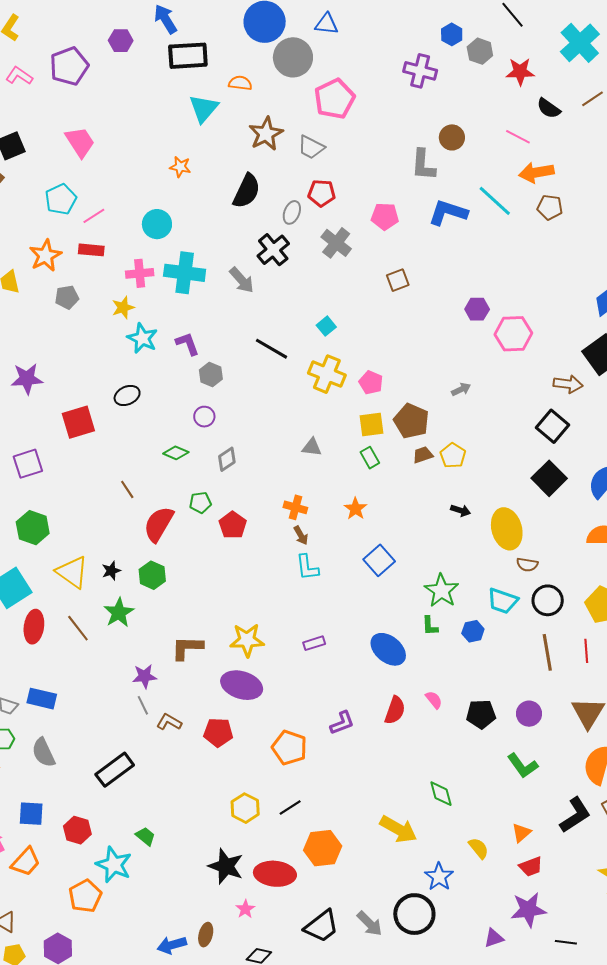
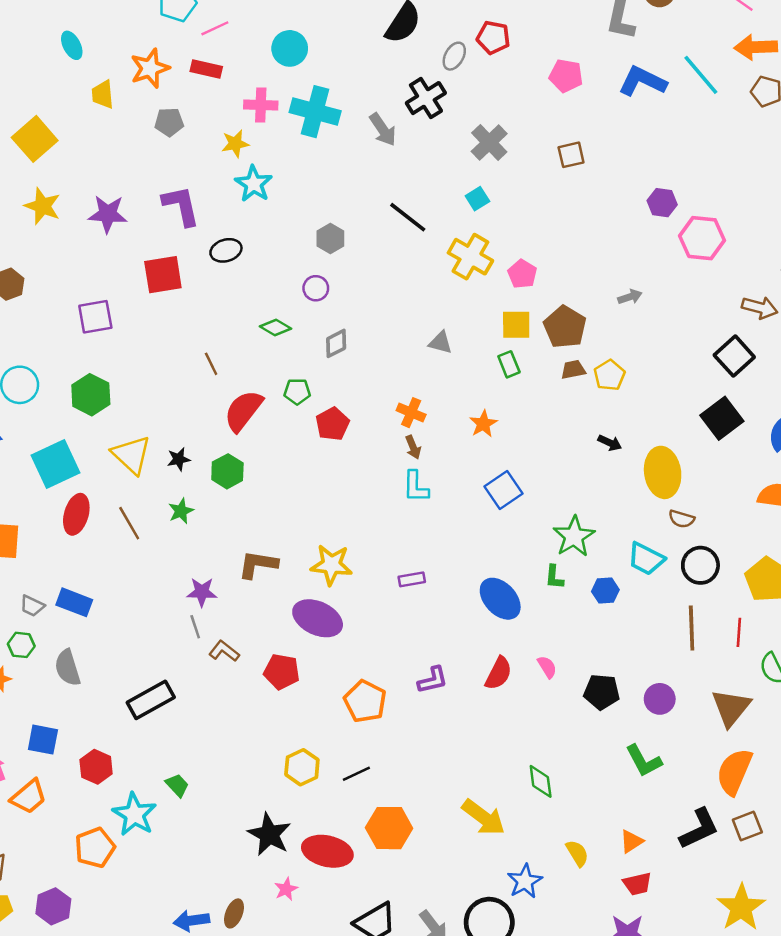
gray cross: (336, 243) -> (489, 142), moved
purple L-shape: (187, 344) -> (181, 206), moved, size x1.4
green star: (119, 613) -> (181, 511), size x0.7

